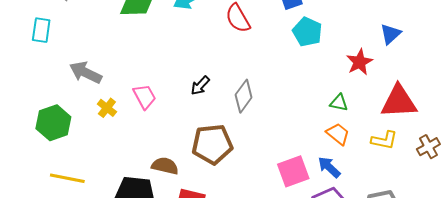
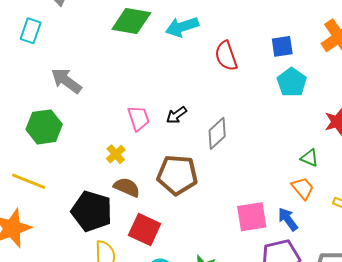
pink trapezoid: (145, 97) -> (138, 118), moved
yellow cross: (107, 108) -> (116, 154), moved
green hexagon: (53, 123) -> (44, 127), moved

